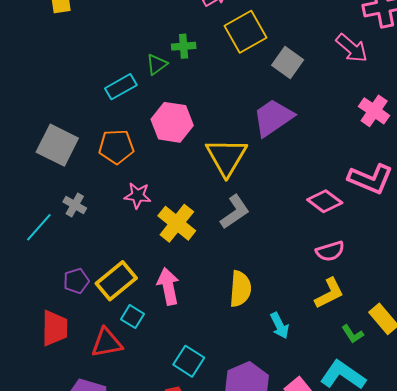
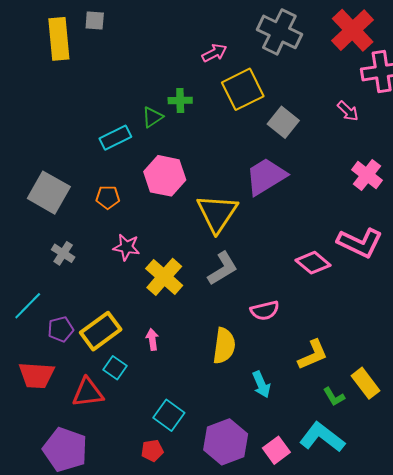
pink arrow: (352, 48) -> (348, 111), size x0.7
orange pentagon: (116, 147) -> (108, 197), size x0.7
cyan line: (39, 227) -> (28, 306), moved
pink semicircle: (330, 251) -> (265, 311), moved
pink arrow: (168, 286) -> (152, 339), size x0.6
red trapezoid: (55, 328) -> (37, 375), turned 90

